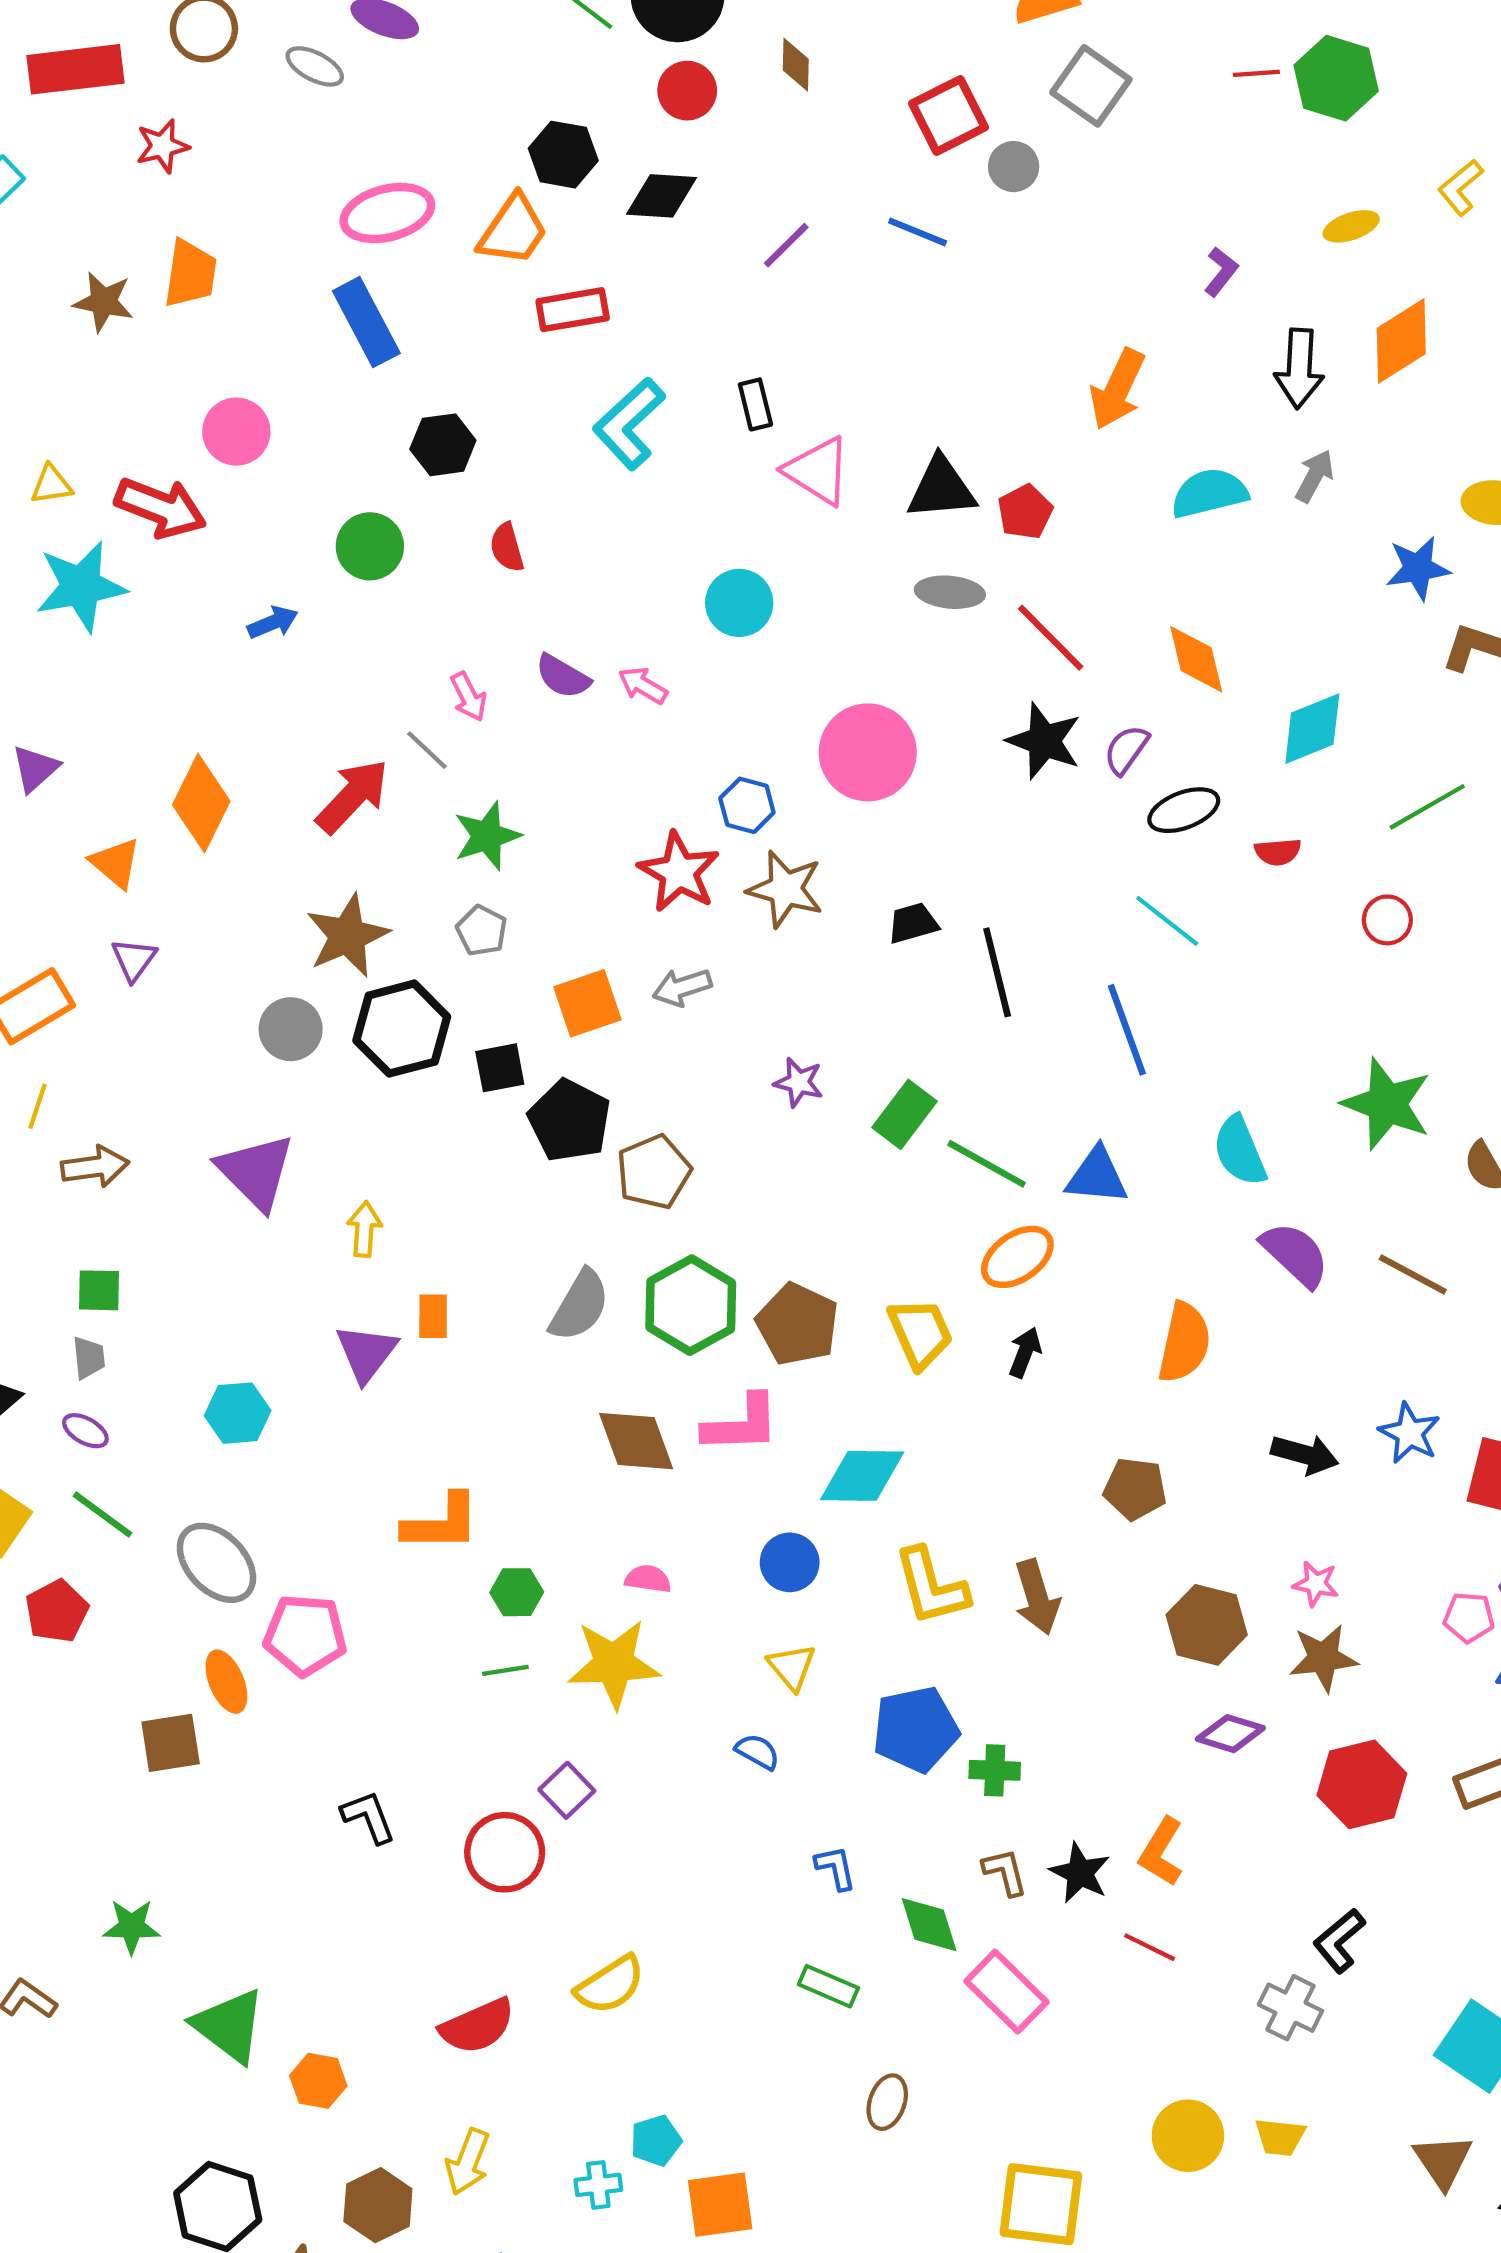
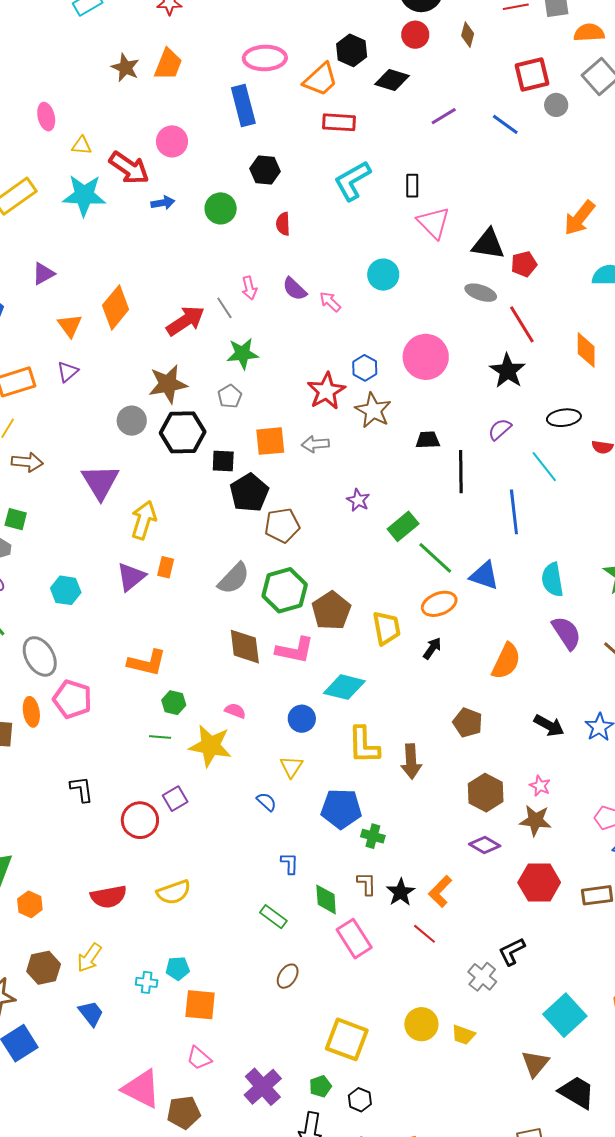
blue arrow: (273, 622) -> (163, 203), moved
purple semicircle: (1126, 750) -> (500, 429), moved
yellow arrow: (364, 1229) -> (144, 520), size x1.5

